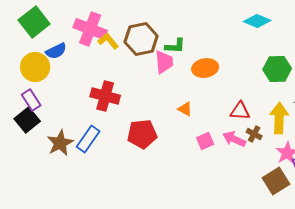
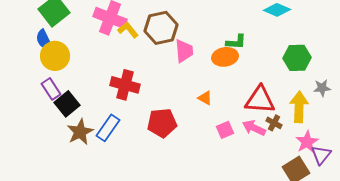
green L-shape: (175, 46) -> (236, 42), moved
blue semicircle: (56, 51) -> (44, 40), moved, turned 90
red triangle: (240, 111) -> (260, 100), size x1.5
black square: (27, 120) -> (67, 104), moved

